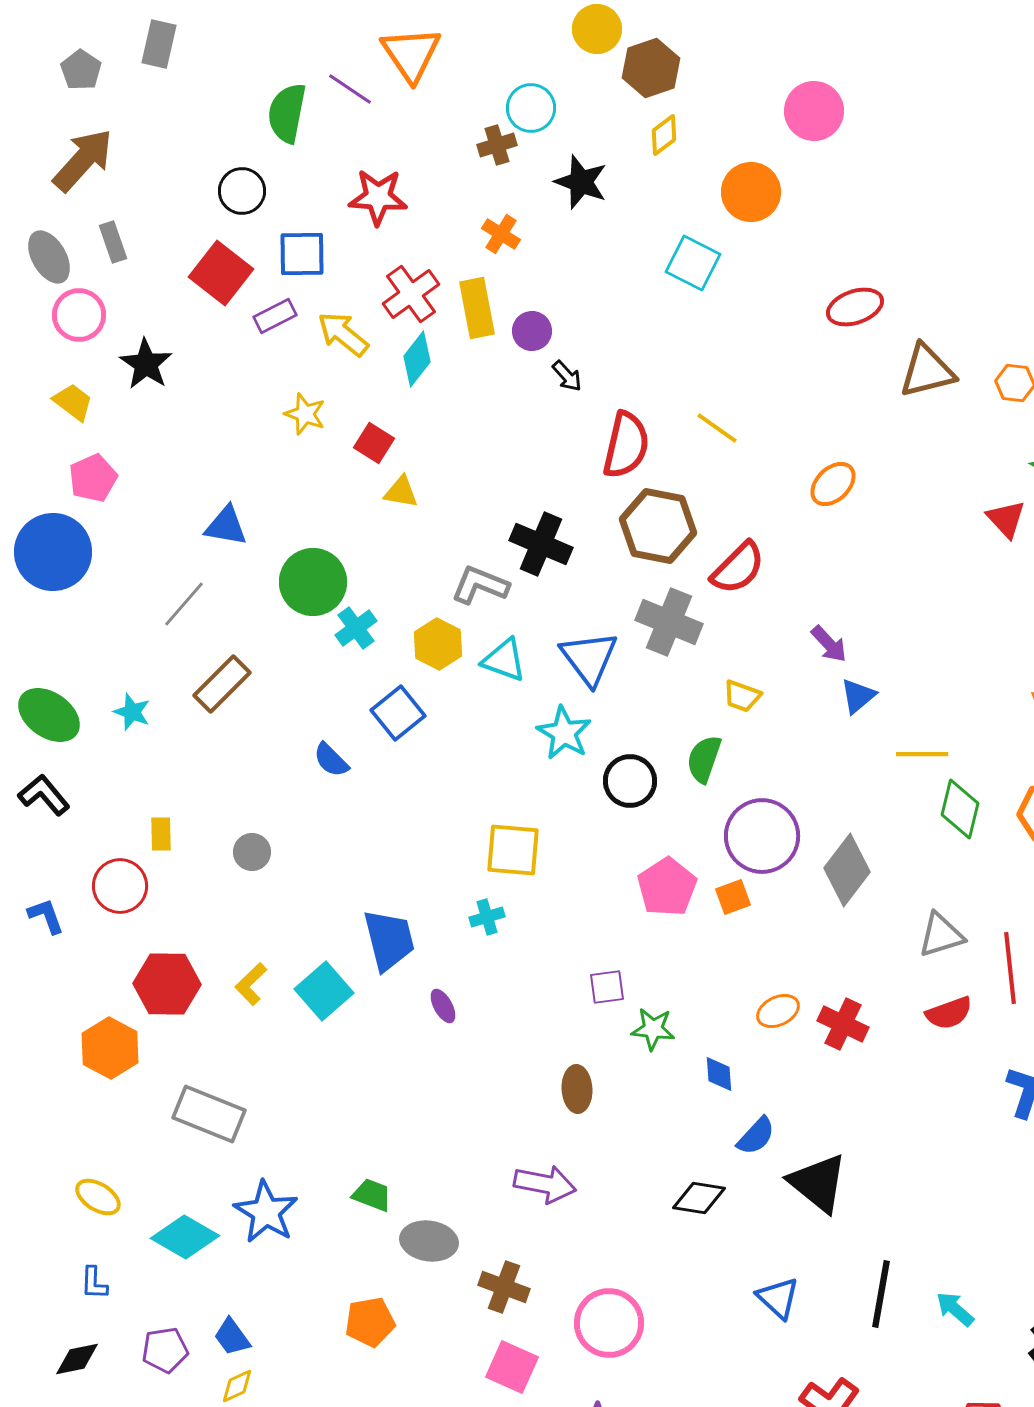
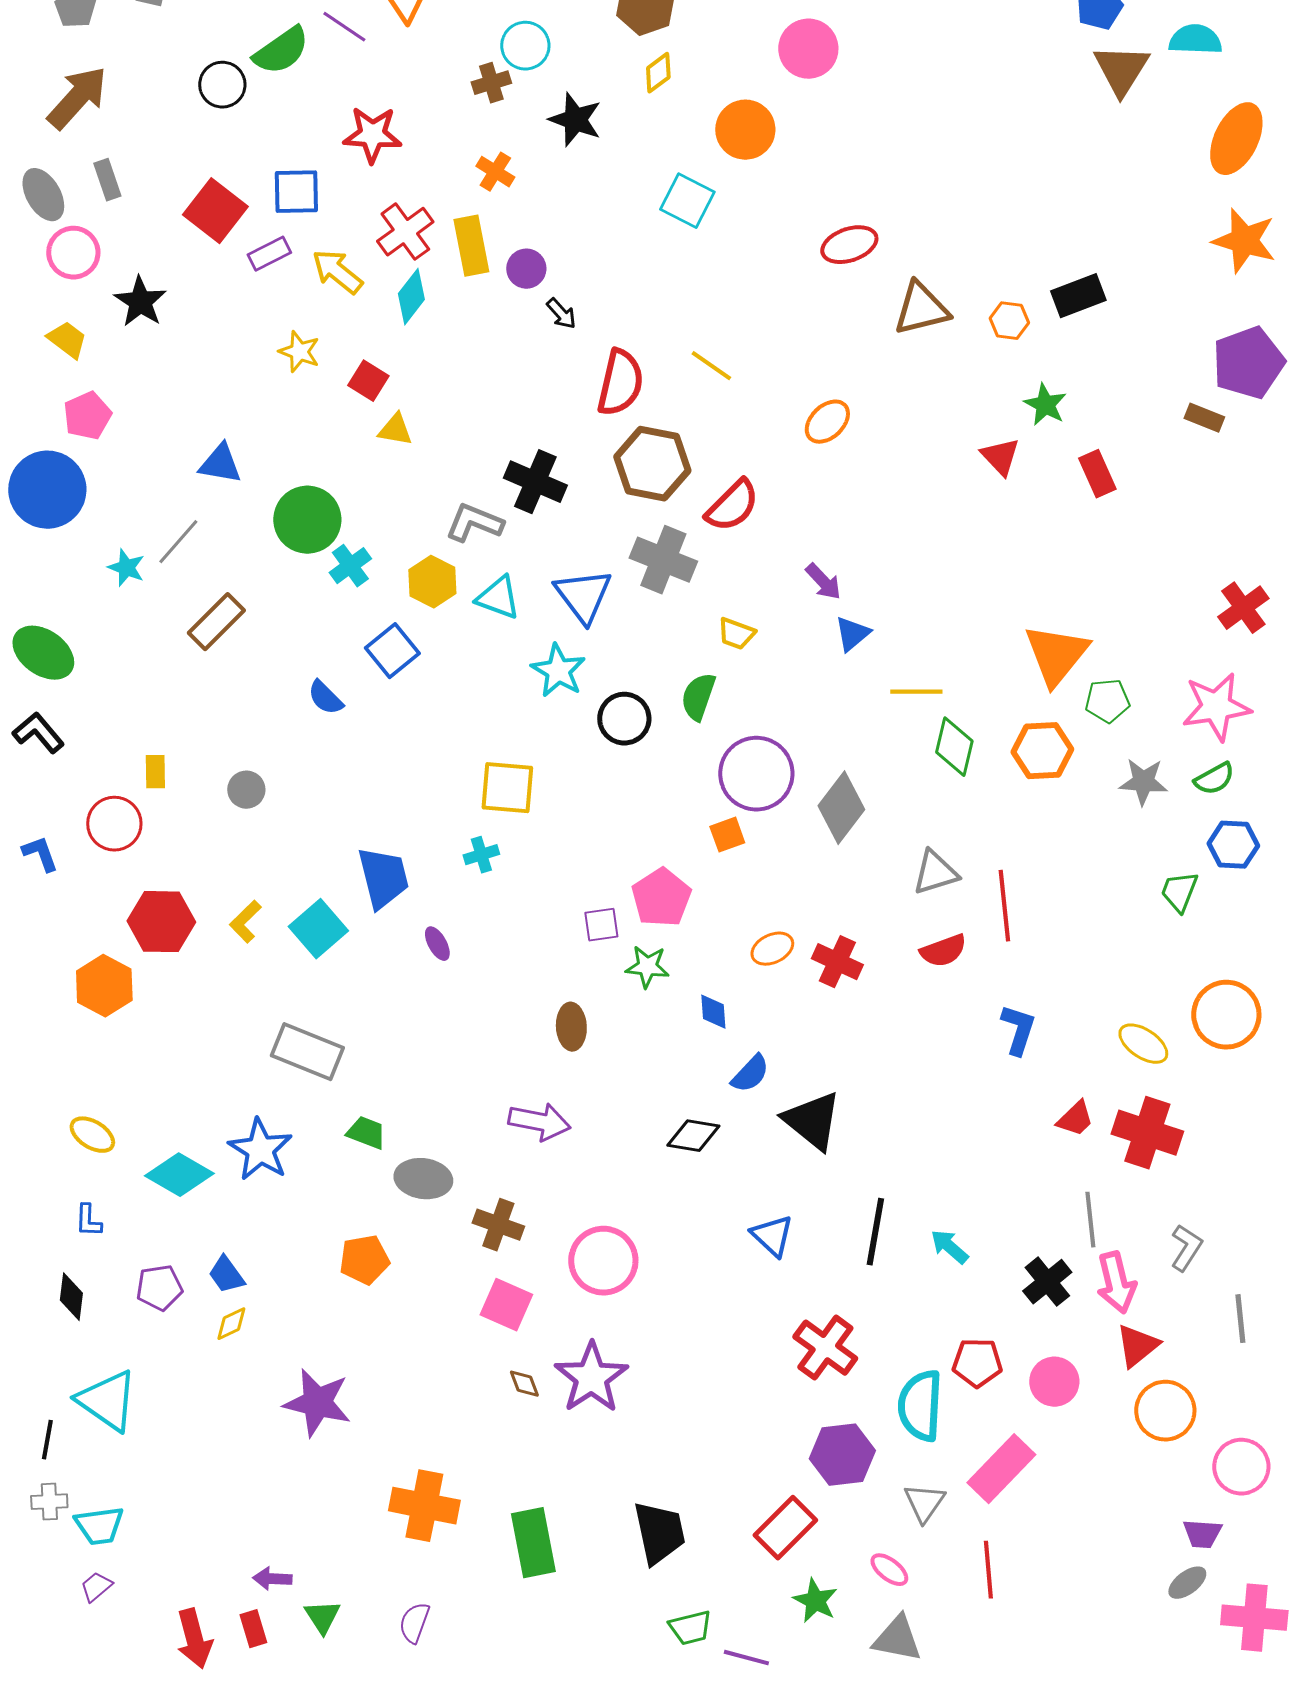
green semicircle: (287, 113) -> (281, 51), turned -136
black circle: (242, 191) -> (222, 85), moved
cyan star: (132, 712) -> (126, 568), moved
pink pentagon: (667, 887) -> (661, 898), moved
gray rectangle: (209, 1114) -> (307, 1052), moved
black diamond: (77, 1359) -> (71, 1297), turned -72

